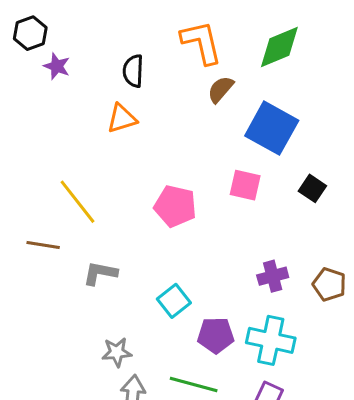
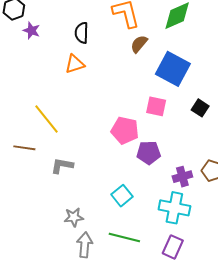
pink pentagon: (175, 206) -> (125, 130), moved
purple cross: (273, 276) -> (182, 177), moved
cyan square: (174, 301) -> (122, 196), moved
purple pentagon: (216, 335) -> (149, 153), moved

